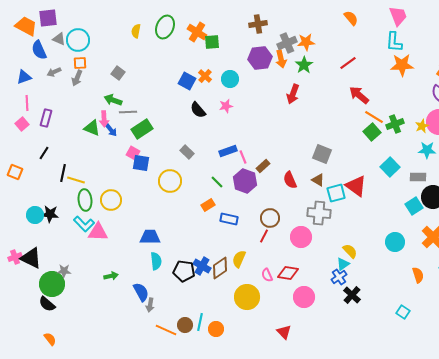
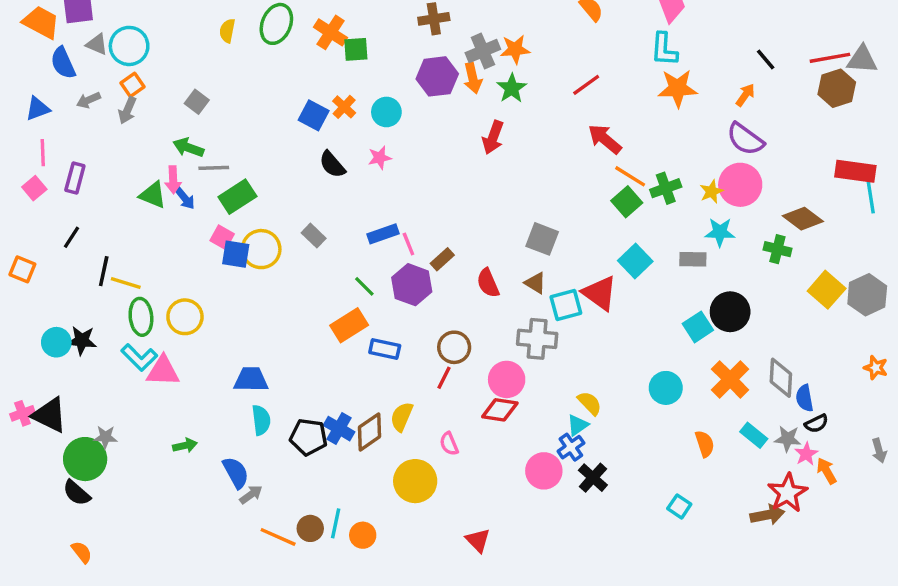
orange square: (80, 63) -> (132, 85), turned -32
cyan square: (390, 167) -> (635, 261), moved
gray rectangle: (418, 177) -> (693, 259), moved
yellow circle: (170, 181) -> (261, 249), moved
orange rectangle: (208, 205) -> (349, 325), size x1.5
red diamond: (288, 273) -> (500, 410), moved
pink circle: (304, 297) -> (544, 471), moved
gray arrow: (150, 305) -> (251, 495), turned -136

